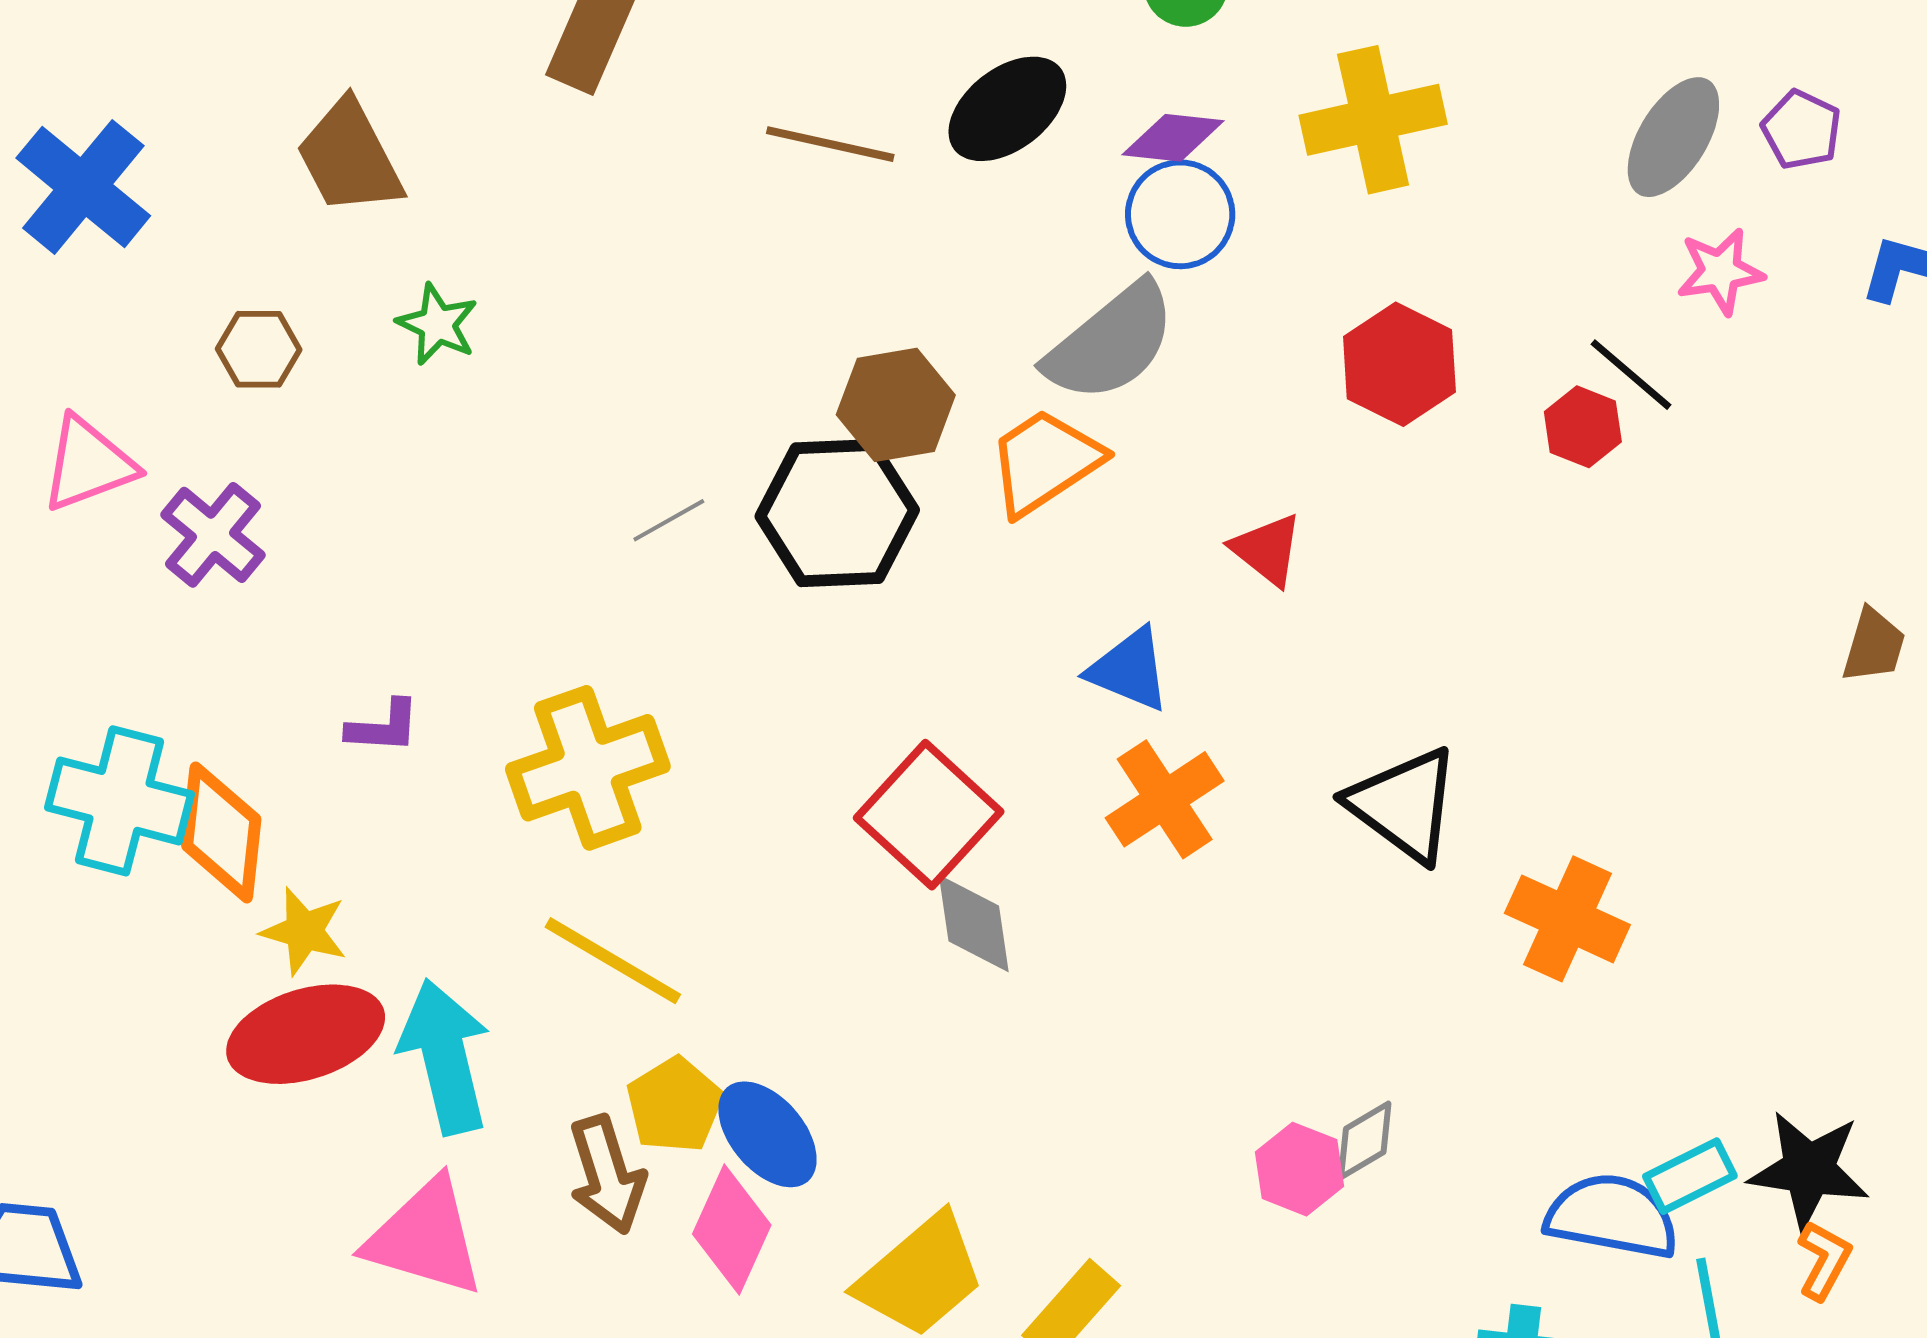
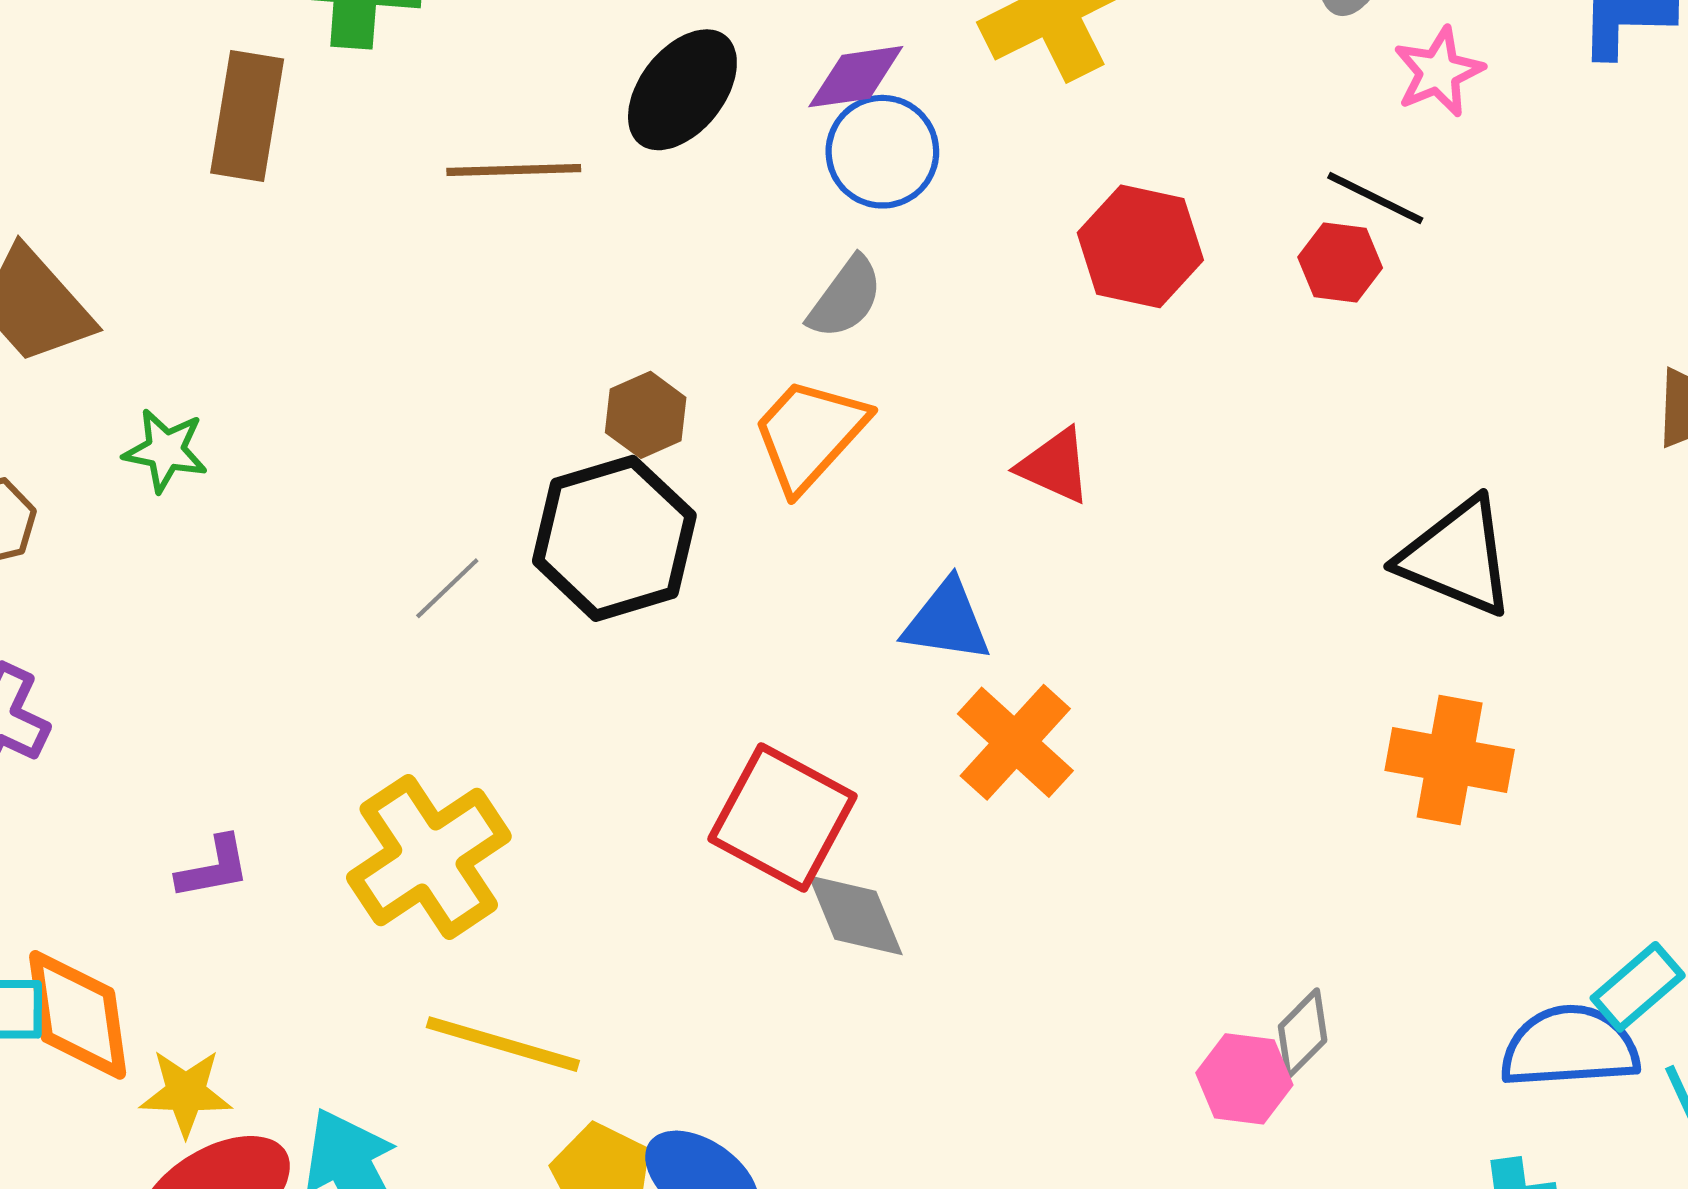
gray semicircle: (1111, 342) -> (845, 298), size x0.6
brown hexagon: (896, 405) -> (646, 415), size x0.7
black triangle: (1404, 805) -> (1457, 557), moved

